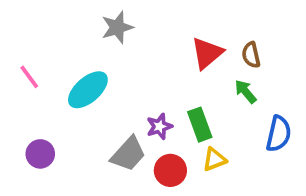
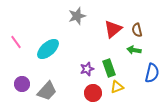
gray star: (117, 27) -> (77, 16), moved
green arrow: (246, 92) -> (134, 50), turned -40
gray trapezoid: (128, 154) -> (47, 91), moved

